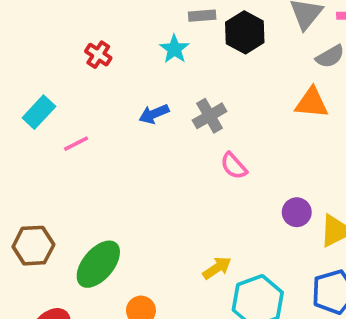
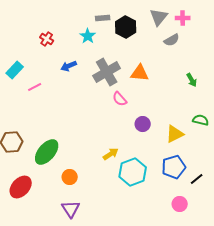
orange triangle: (312, 103) -> (140, 73), moved
blue arrow: (154, 114) -> (69, 66), moved
gray cross: (210, 116) -> (107, 72), size x1.5
purple circle: (297, 212) -> (143, 124), moved

